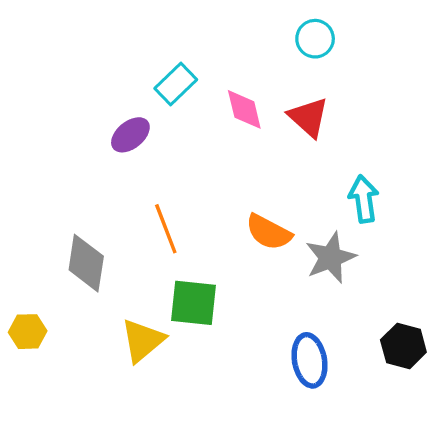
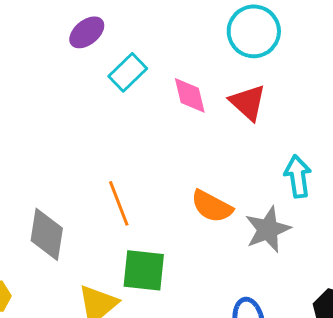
cyan circle: (315, 39) -> (254, 31), size x1.5
purple ellipse: (130, 135) -> (87, 32), moved

